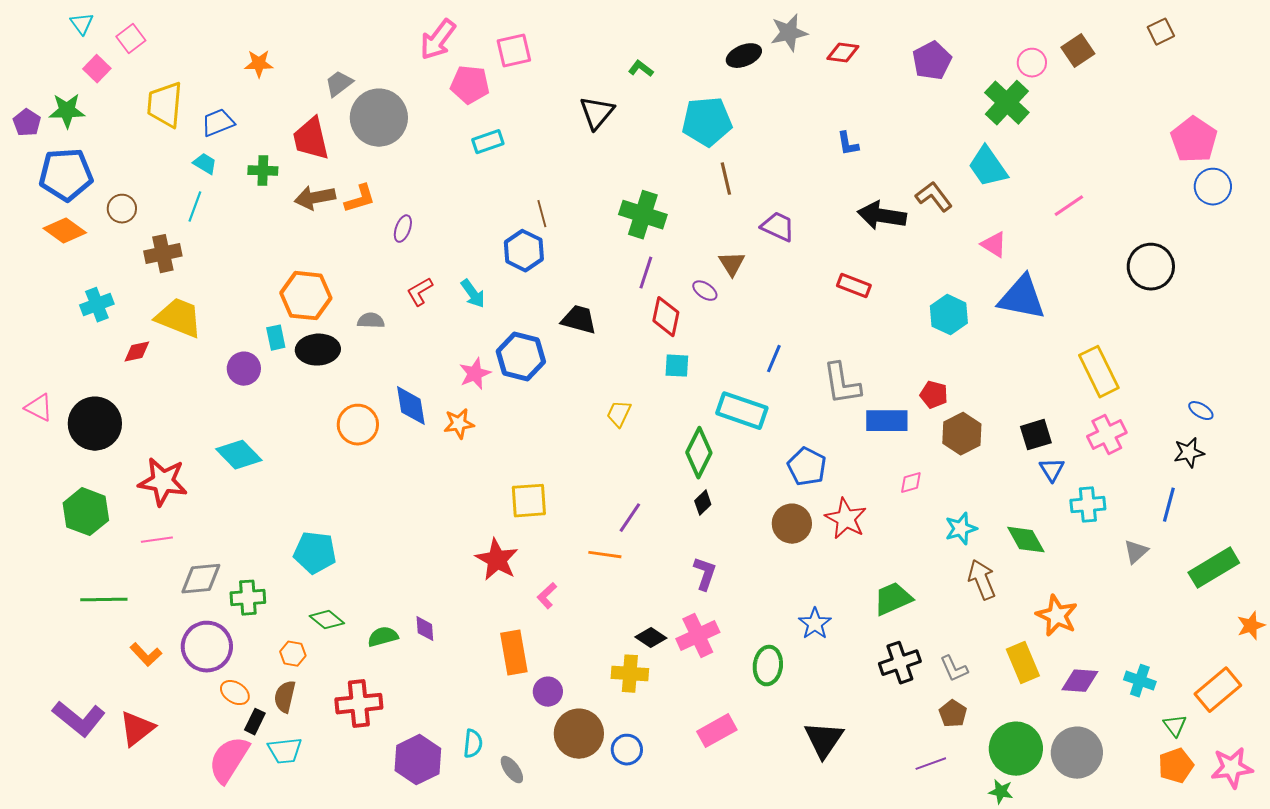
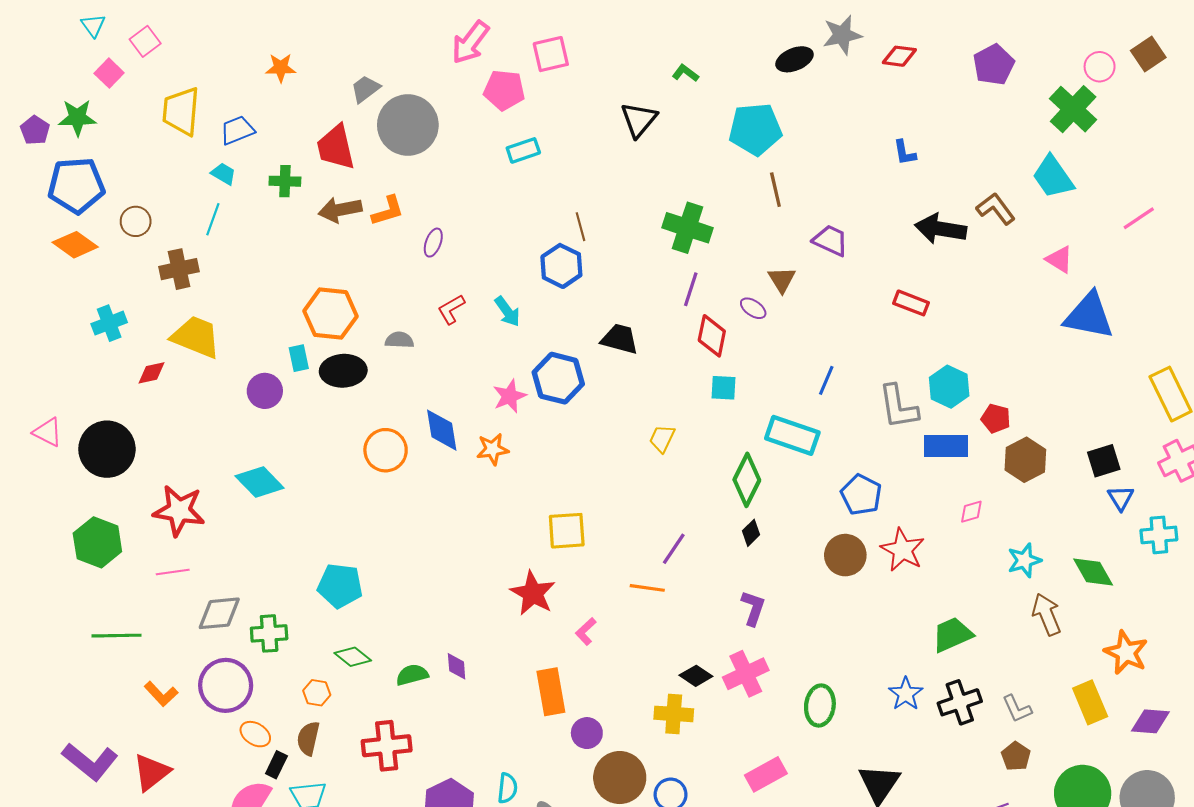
cyan hexagon: (949, 315) -> (949, 387), moved
blue star: (815, 624) -> (906, 694), moved

